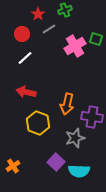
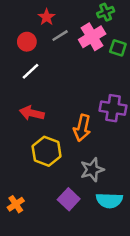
green cross: (65, 10) -> (106, 12), moved
pink cross: (75, 46) -> (92, 37), moved
purple cross: (92, 117) -> (113, 108), moved
cyan semicircle: (79, 171) -> (109, 200), moved

